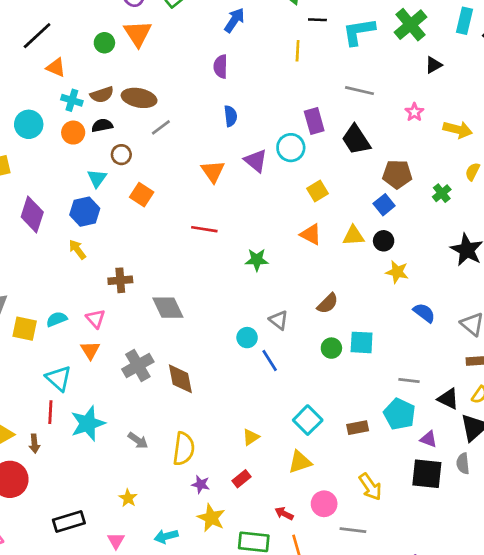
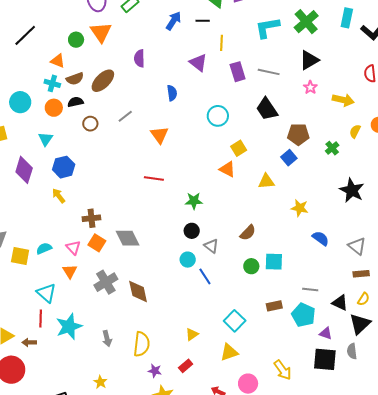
black line: (317, 20) -> (203, 21), moved
black triangle: (434, 65) -> (309, 60), moved, size x1.5
orange triangle: (56, 67) -> (58, 61), moved
purple semicircle: (221, 67) -> (139, 58), moved
brown ellipse: (139, 98) -> (103, 81), turned -55
purple rectangle: (314, 121) -> (238, 72), moved
gray line: (161, 127) -> (125, 116), moved
purple triangle: (256, 161) -> (198, 63), moved
cyan triangle: (97, 178) -> (45, 139), moved
orange square: (142, 195) -> (97, 243), moved
orange triangle: (311, 234) -> (227, 169), moved
black circle: (384, 241) -> (192, 231), moved
brown rectangle: (358, 428) -> (274, 306), moved
gray arrow: (138, 440) -> (107, 339), turned 42
brown arrow: (34, 444) -> (29, 342), turned 96

